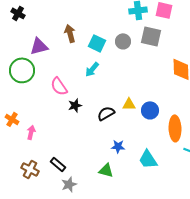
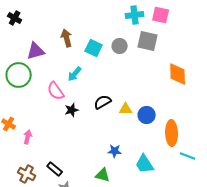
cyan arrow: (92, 69) -> (75, 74), moved
black semicircle: (106, 113) -> (103, 102), moved

